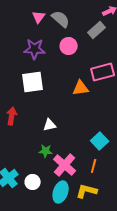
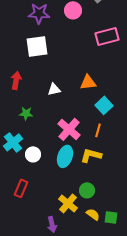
orange triangle: (81, 88) -> (88, 82), moved
green star: (46, 151) -> (26, 113), moved
white circle: (33, 182) -> (33, 154), moved

